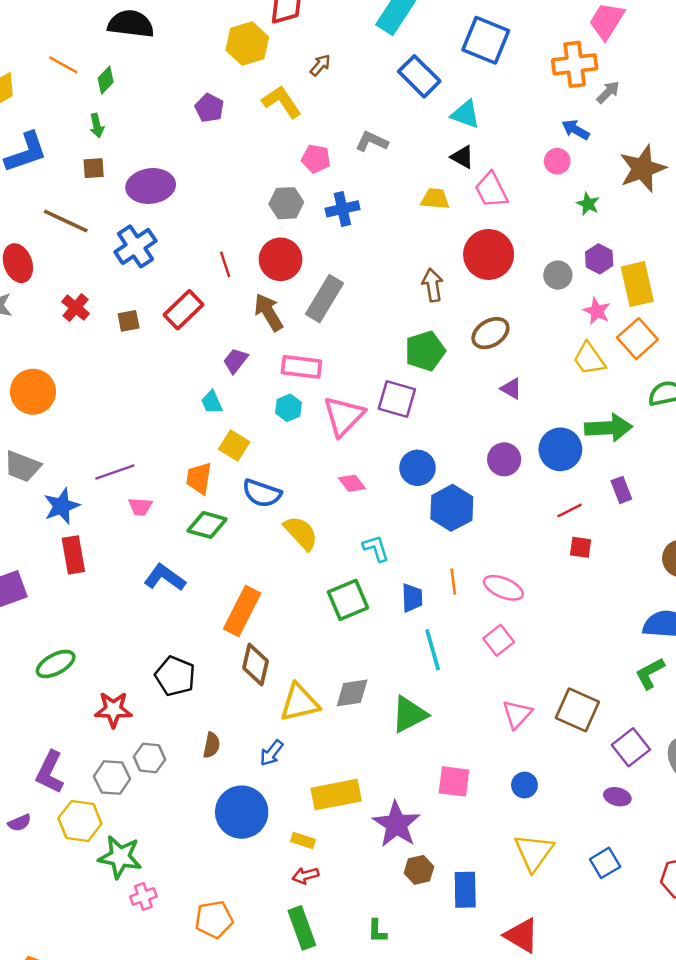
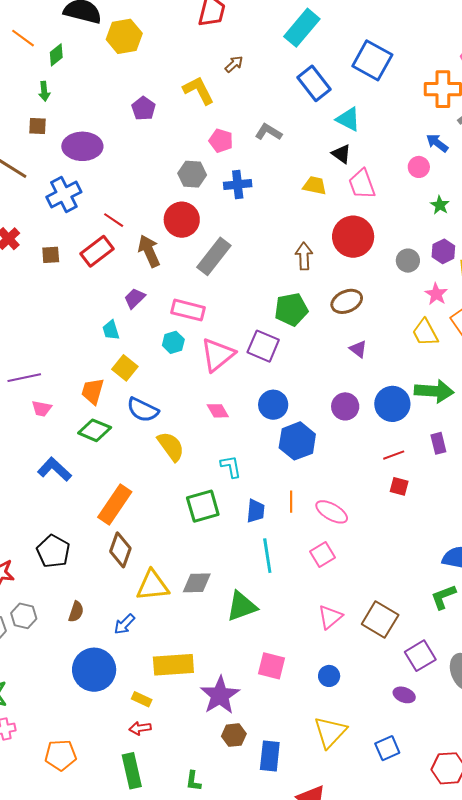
yellow hexagon: (247, 44) -> (124, 36), moved
purple pentagon: (209, 108) -> (143, 108), moved
red line: (225, 264) -> (114, 220), moved, turned -45
brown arrow: (268, 312) -> (149, 251), moved

